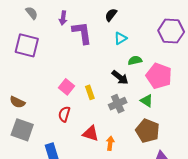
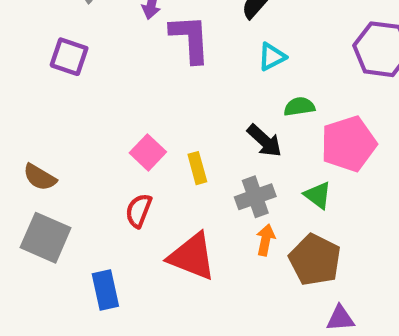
purple square: (27, 45) -> (69, 57), size x0.7
pink pentagon: (159, 76) -> (349, 144), turned 30
red triangle: (91, 133) -> (192, 256), size x1.4
orange arrow: (110, 143) -> (266, 240), moved

